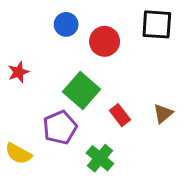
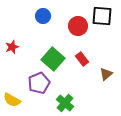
red circle: (105, 41) -> (78, 26), moved
red rectangle: (120, 115) -> (82, 59), moved

